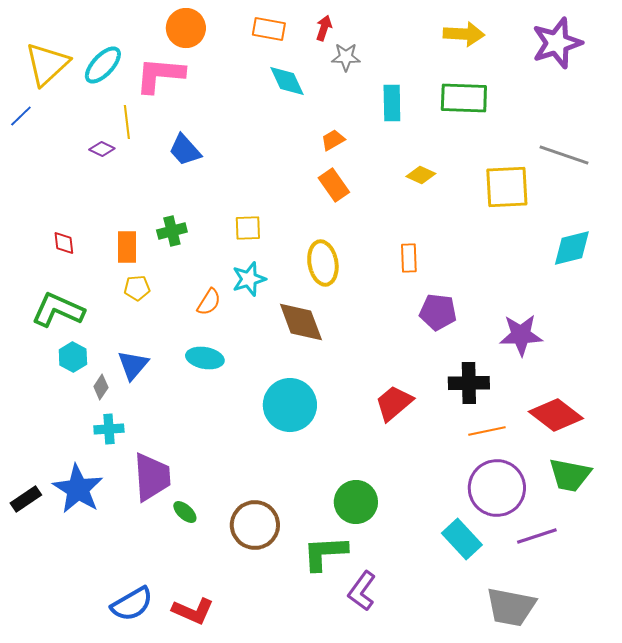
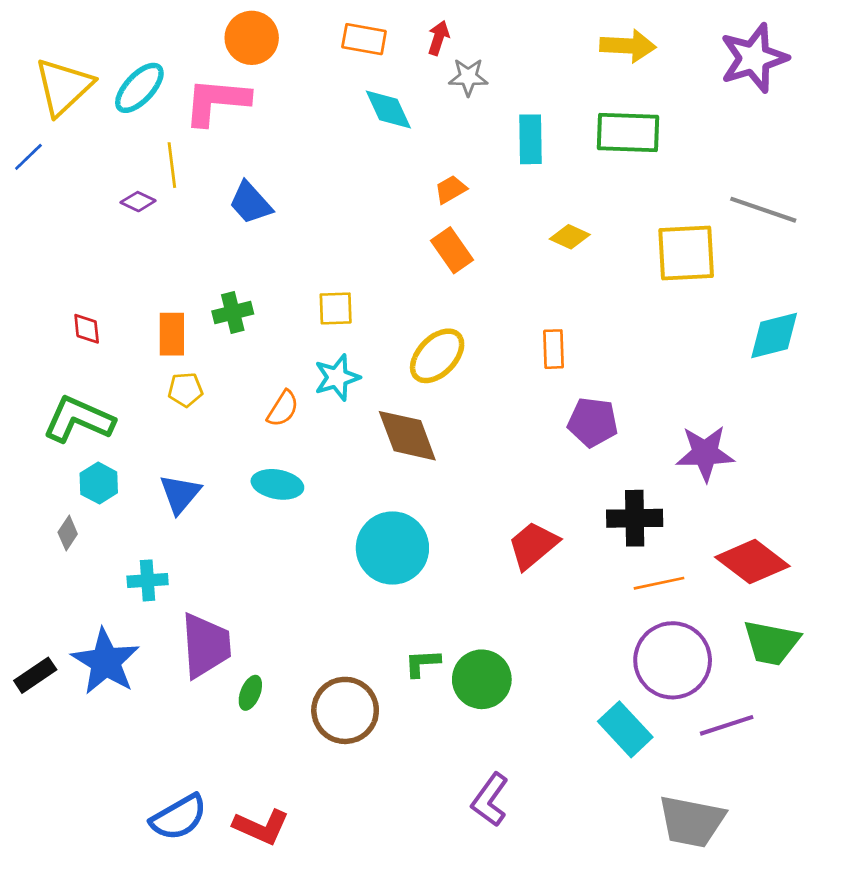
yellow ellipse: (323, 263) -> (437, 356), turned 54
gray diamond: (101, 387) -> (68, 533), moved
green ellipse: (185, 512) -> (250, 693), turned 70
green L-shape: (325, 553) -> (422, 663), moved, size x0.6

